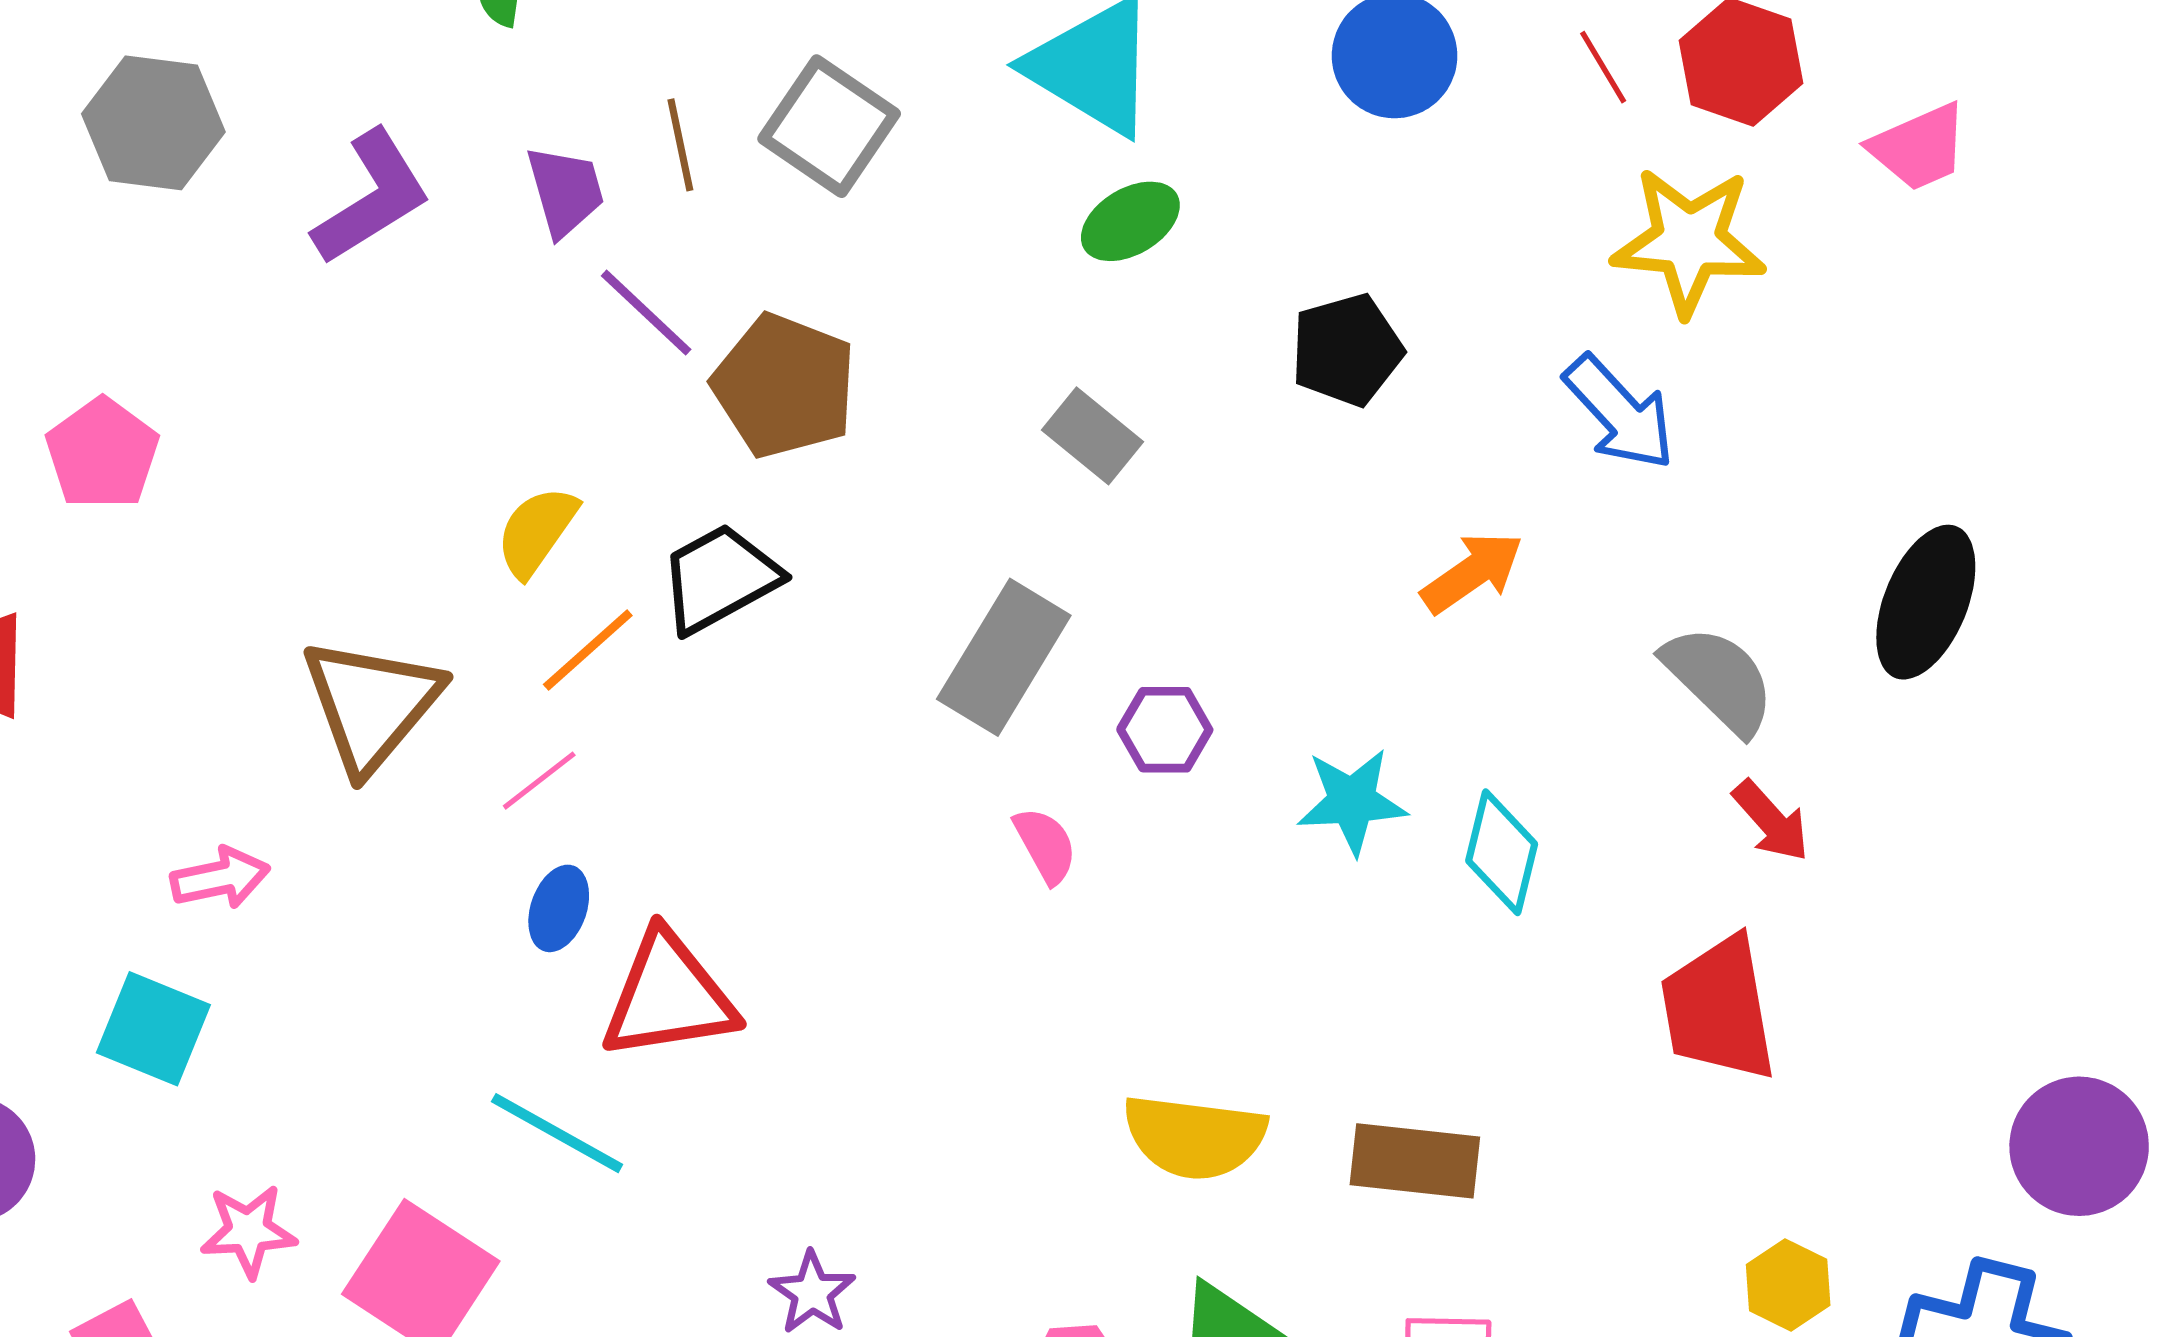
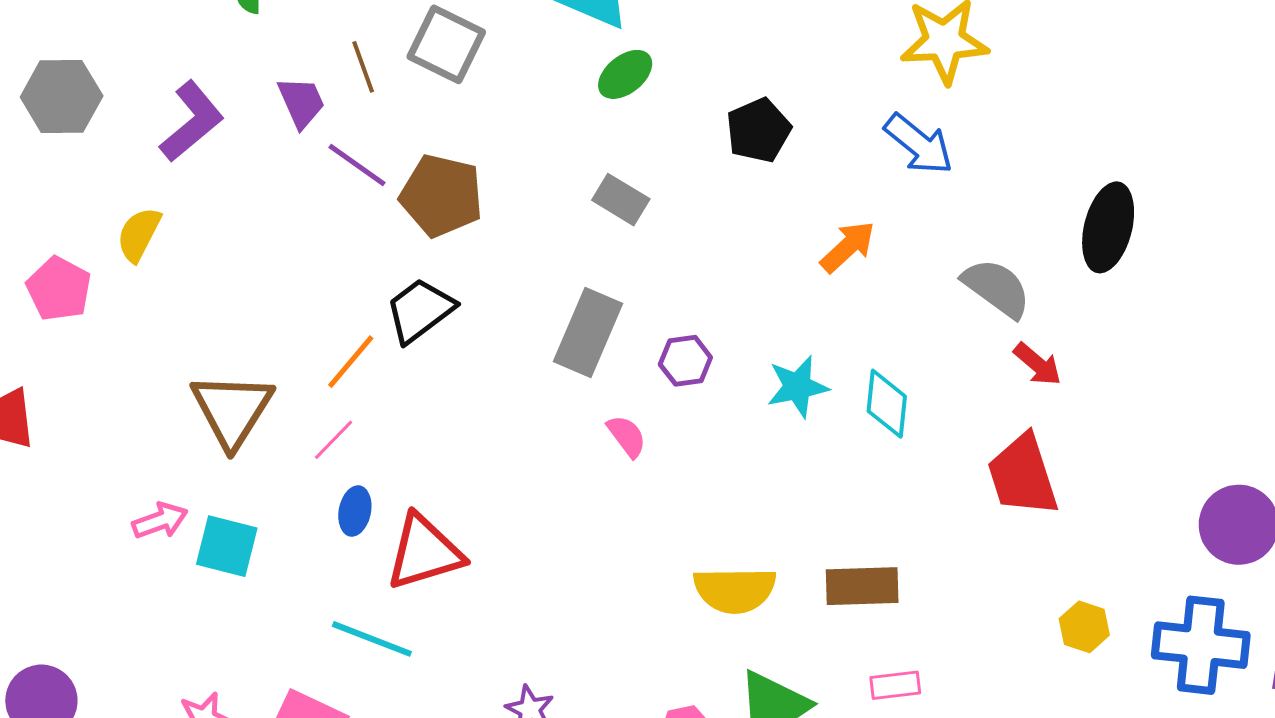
yellow semicircle: (537, 531) -> (139, 234), moved
cyan square: (153, 1029) -> (227, 546), moved

